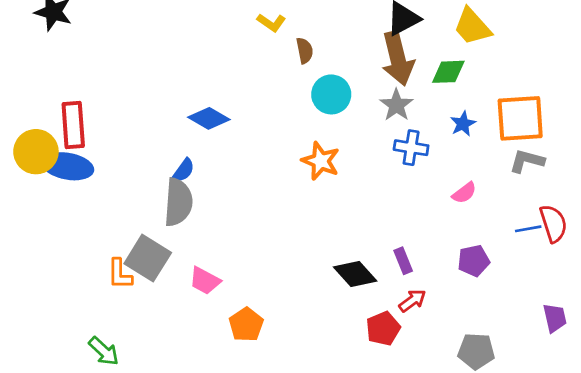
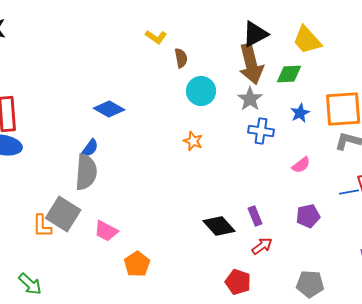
orange star: (321, 161) -> (193, 141), size x0.7
red pentagon: (383, 329) -> (238, 282), moved, turned -30

